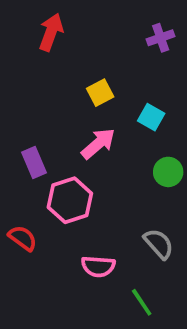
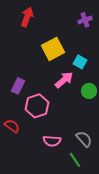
yellow square: (100, 93) -> (53, 49), size x1.6
pink arrow: (98, 144) -> (64, 80), moved
purple rectangle: (34, 162) -> (18, 86), turned 49
gray semicircle: (159, 244) -> (84, 139), moved

